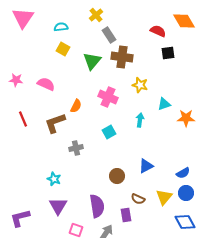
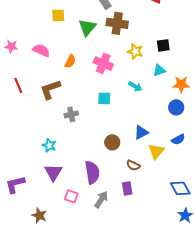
yellow square: (63, 49) -> (58, 15), turned -32
black square: (168, 53) -> (163, 45), moved
orange semicircle: (76, 106) -> (70, 61), moved
cyan arrow: (140, 120) -> (135, 86), turned 112
cyan square: (109, 132) -> (104, 98), turned 32
blue circle: (186, 193) -> (176, 107), moved
yellow triangle: (164, 197) -> (156, 151), moved
purple rectangle: (126, 215) -> (127, 188), moved

